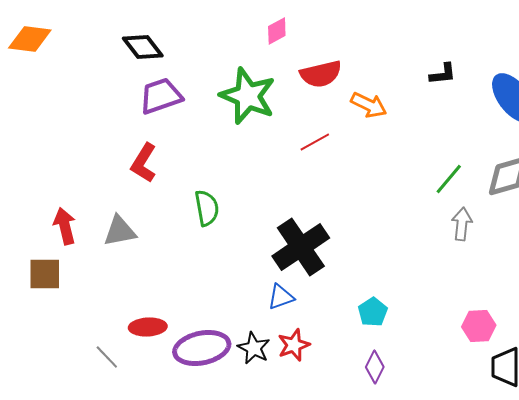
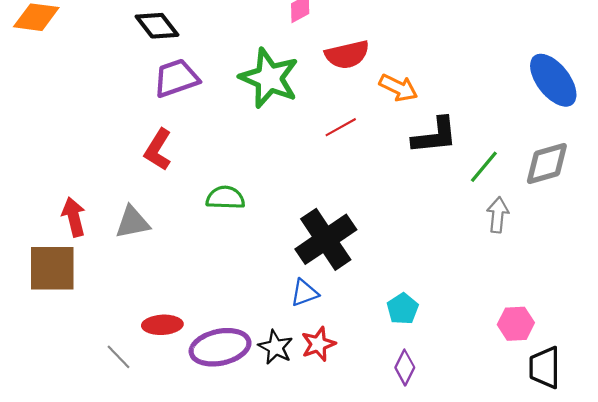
black L-shape: (443, 74) -> (435, 136), moved, size x1.6
green semicircle: (207, 208) -> (225, 198), turned -78
brown square: (45, 274) -> (52, 268), size x1.4

